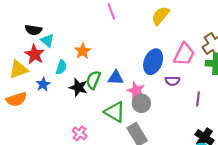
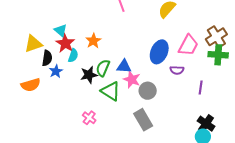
black semicircle: (33, 30) -> (47, 58), moved, turned -91
red star: (35, 54) -> (65, 43), moved
yellow triangle: (19, 69) -> (33, 44), moved
black star: (78, 87) -> (89, 75), turned -30
pink star: (136, 91) -> (132, 79), moved
green triangle: (115, 112) -> (111, 91), moved

